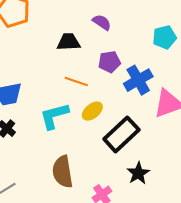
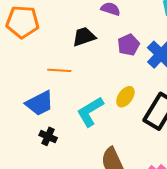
orange line: (76, 81) -> (59, 70), moved

